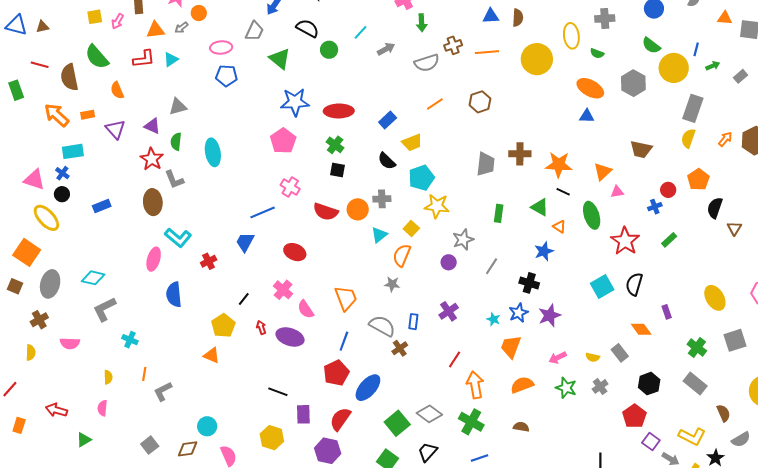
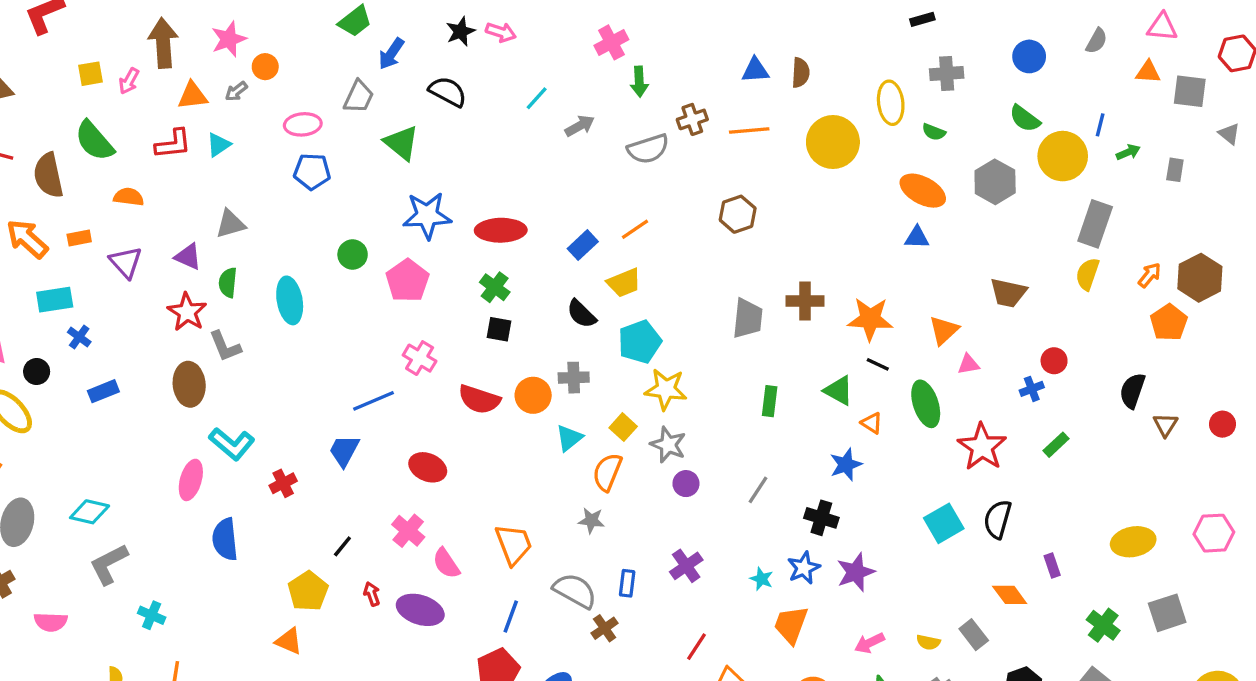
green circle: (329, 50) -> (353, 254), moved
gray rectangle: (741, 76) -> (1175, 170), turned -40
orange semicircle: (117, 90) -> (129, 197), turned 120
orange line: (435, 104) -> (635, 229), moved
blue cross: (62, 173) -> (79, 337), moved
orange pentagon: (698, 180) -> (1169, 322), moved
gray star: (463, 240) -> (668, 445), moved, turned -30
yellow ellipse: (715, 298) -> (1133, 542), turned -70

